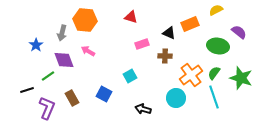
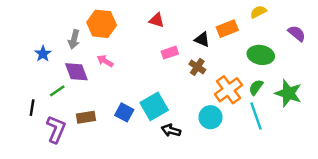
purple semicircle: (239, 32) -> (297, 33), moved
brown cross: (165, 56) -> (197, 67), turned 32
cyan square: (130, 76) -> (154, 106), moved, size x1.6
black line: (27, 90) -> (32, 108), turned -64
brown rectangle: (72, 98) -> (86, 117), turned -70

